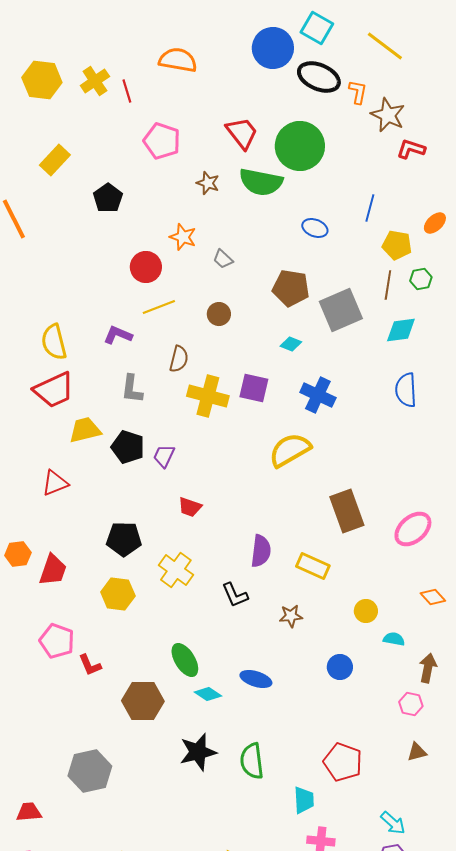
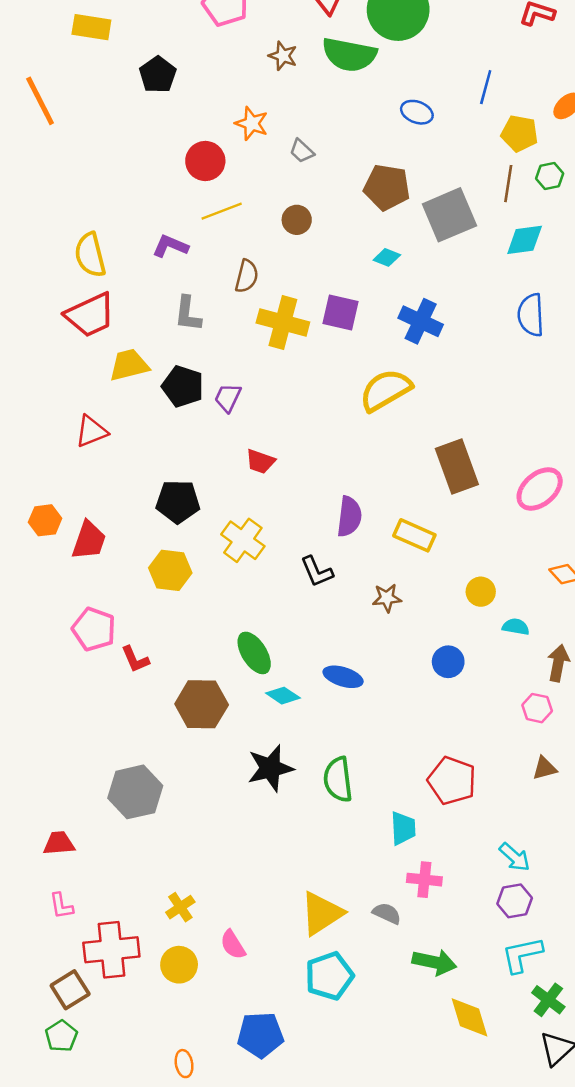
yellow rectangle: (55, 160) -> (91, 27), turned 56

